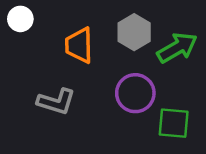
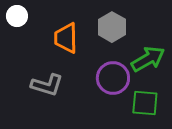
green arrow: (177, 48) -> (148, 59), moved

